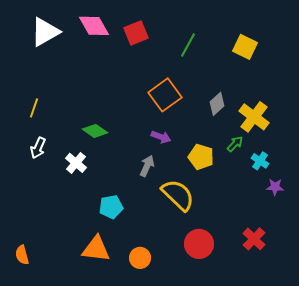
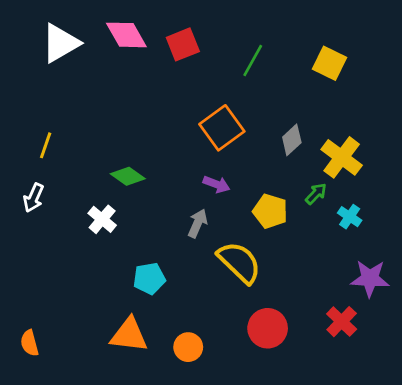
white arrow: (38, 148) -> (34, 198), moved
purple star: (275, 187) -> (370, 278), moved, size x1.6

